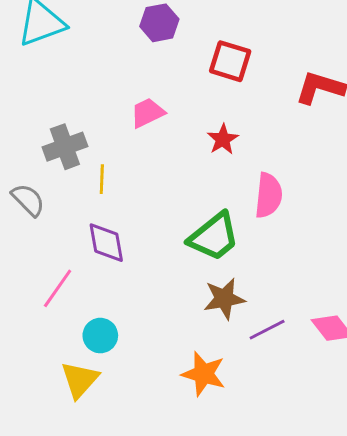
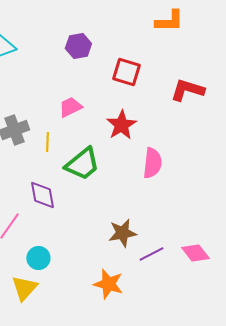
red star: (223, 139) -> (121, 125), size x1.4
yellow line: (102, 179) -> (47, 142), moved
green trapezoid: (214, 237) -> (82, 164), moved

